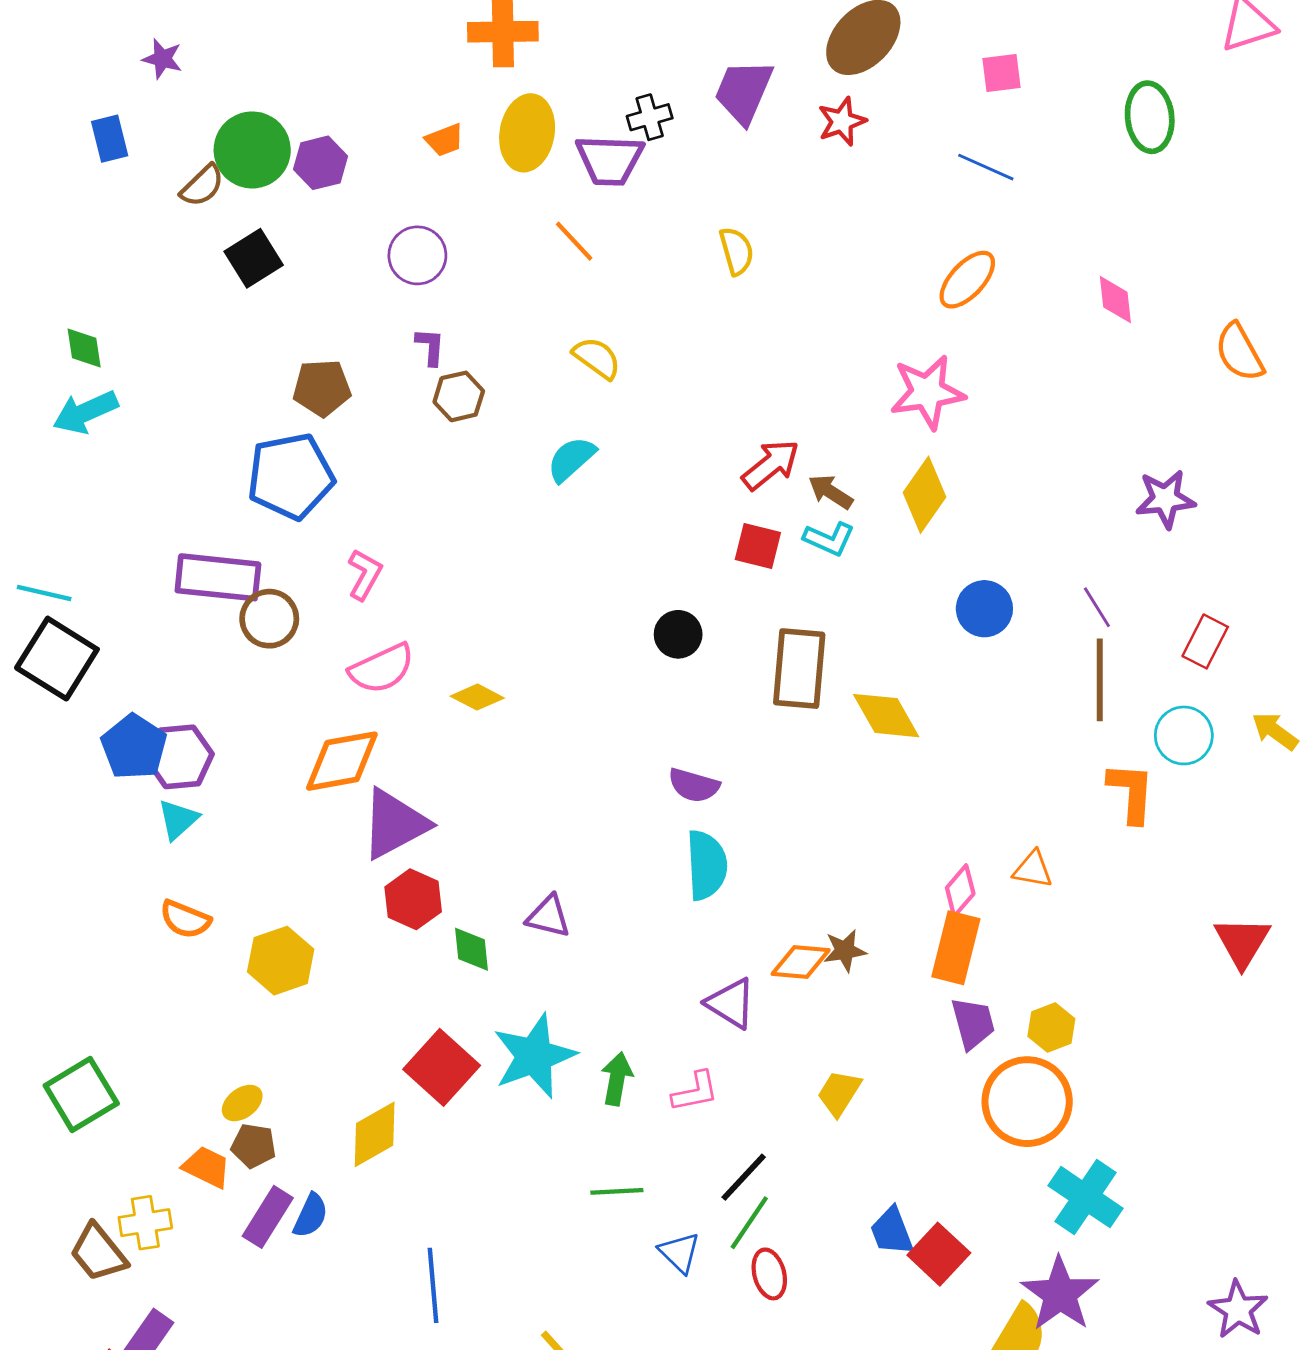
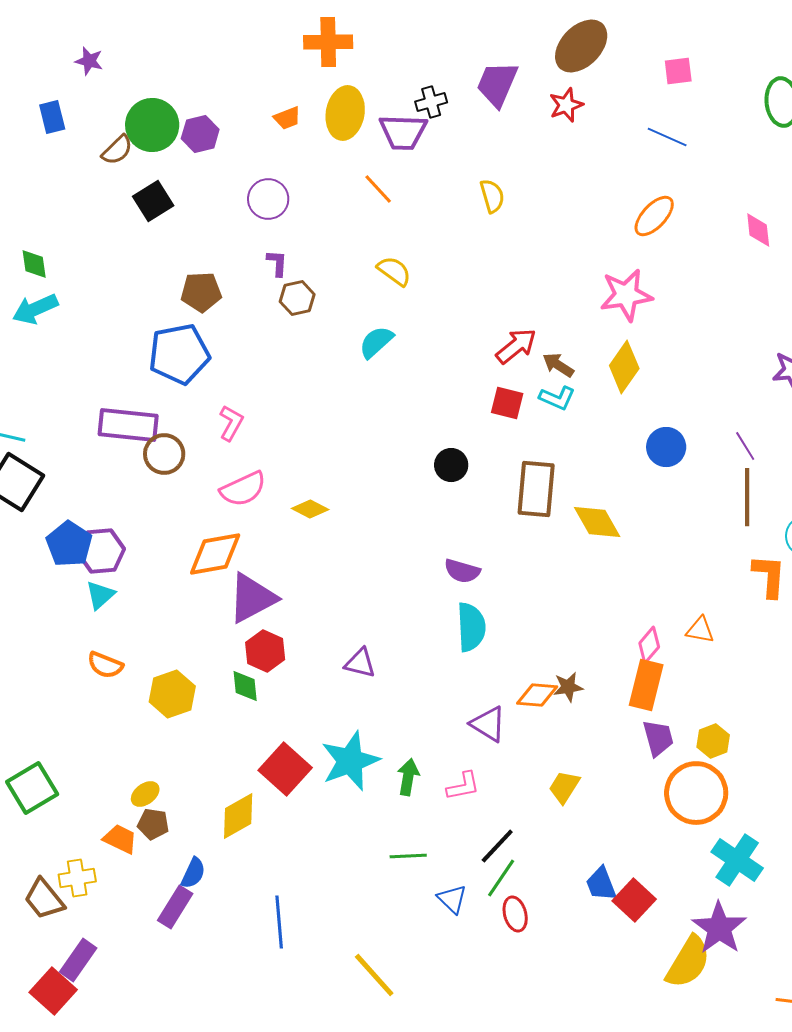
green diamond: (472, 949) -> (245, 686), moved
purple rectangle: (268, 1217) -> (175, 907), moved

